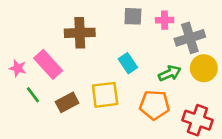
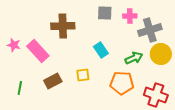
pink star: (18, 68) -> (14, 45), moved
green line: (33, 95) -> (20, 88), moved, turned 48
yellow square: (105, 95) -> (83, 75), size x0.6

